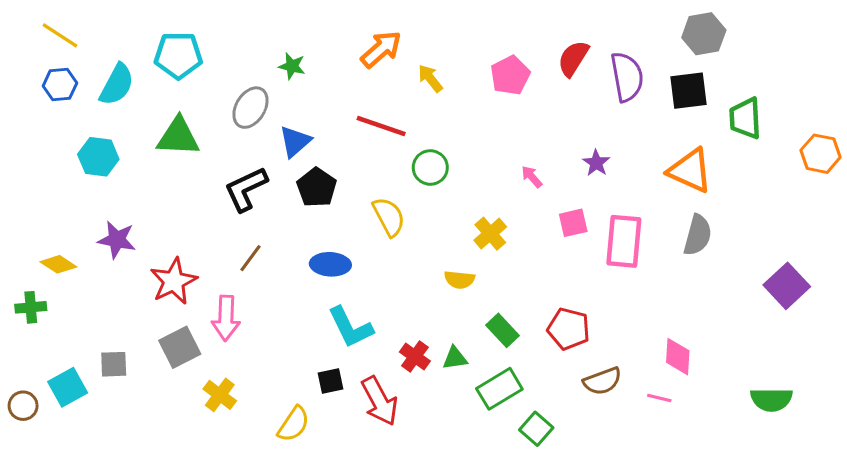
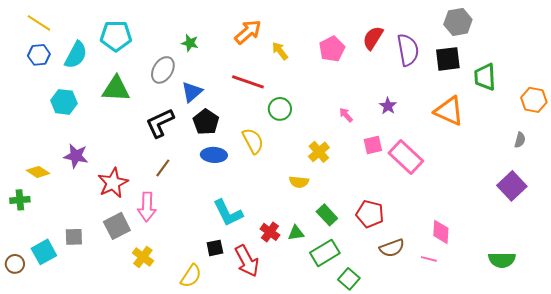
gray semicircle: (698, 235) -> (520, 140), moved, size x0.6
pink rectangle: (624, 241) -> (406, 157), turned -52
blue ellipse: (330, 264) -> (214, 155), moved

